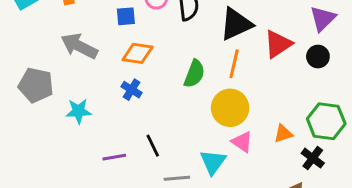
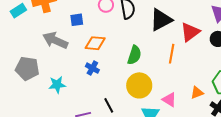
blue square: (126, 16) -> (77, 20), moved
orange line: (234, 64) -> (172, 54), moved
yellow circle: (230, 108) -> (139, 85), moved

